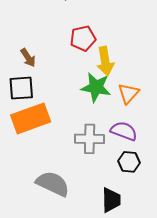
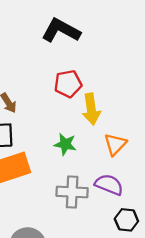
green star: (96, 87) -> (65, 144), moved, size x0.7
black hexagon: (129, 162) -> (126, 220), moved

